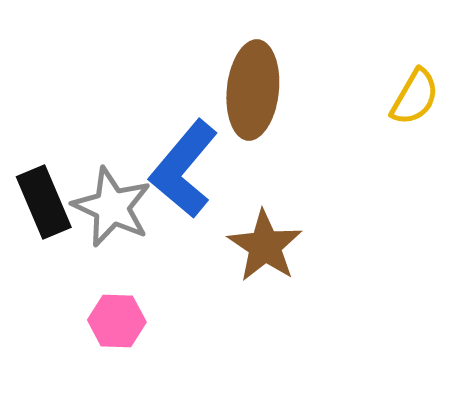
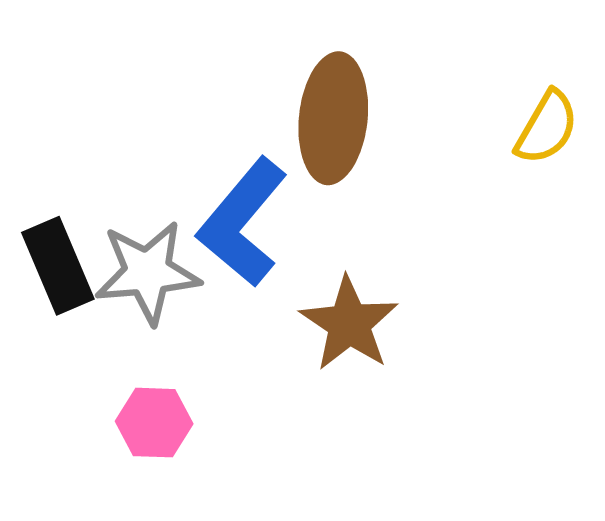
gray star: (112, 207) -> (148, 272), turned -30

